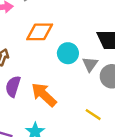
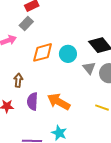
cyan circle: (68, 53) -> (68, 54), moved

